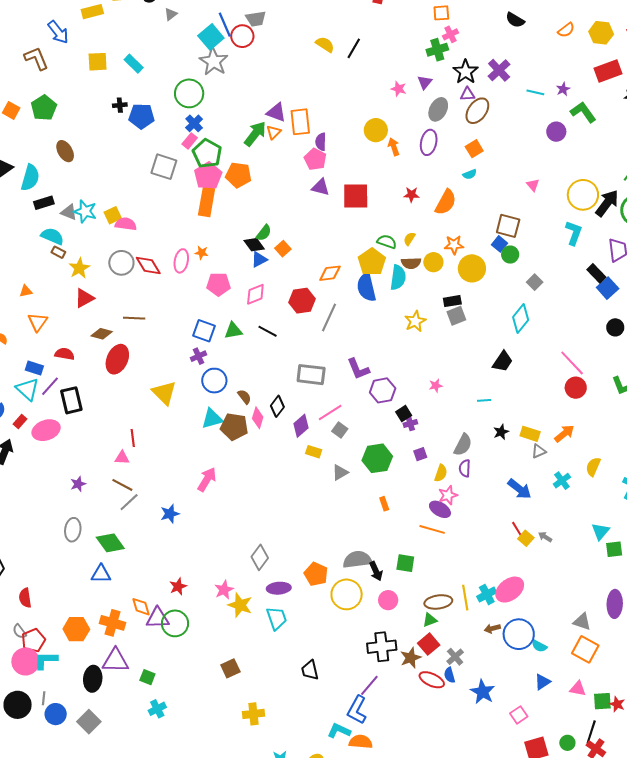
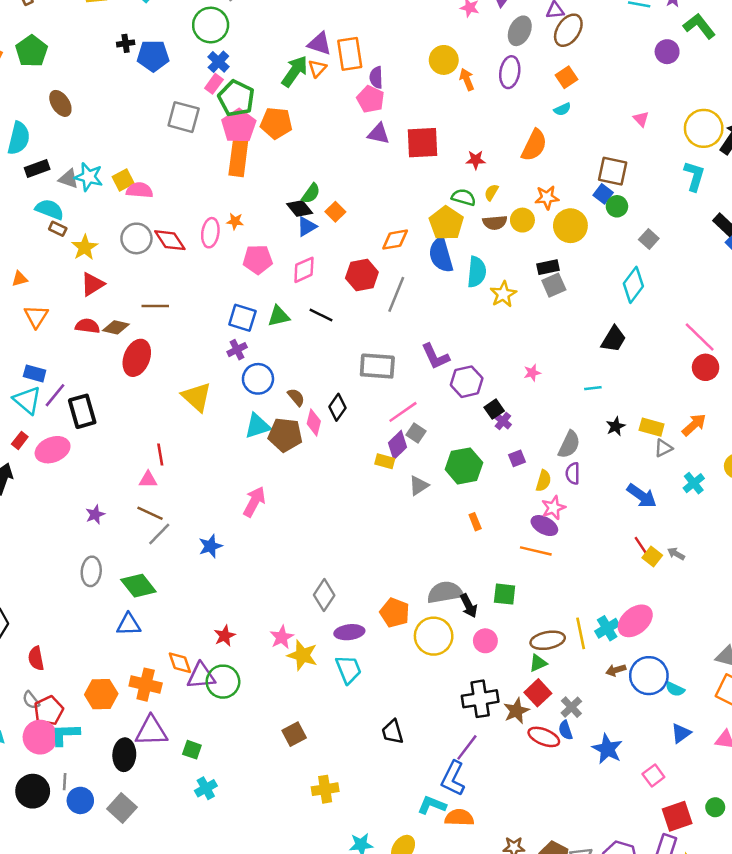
red star: (411, 195) -> (476, 160), moved
cyan semicircle: (398, 277) -> (477, 272), moved
red semicircle: (65, 354) -> (87, 326), moved
purple cross: (410, 424) -> (503, 421), turned -32
purple diamond: (301, 426) -> (397, 445), moved

